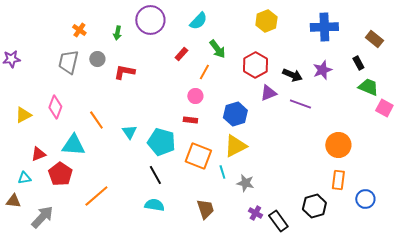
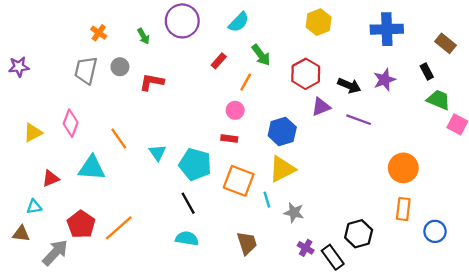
green arrow: (117, 33) -> (143, 36), turned -40
red pentagon: (60, 174) -> (81, 224), moved
black hexagon: (314, 206) -> (359, 234), moved

